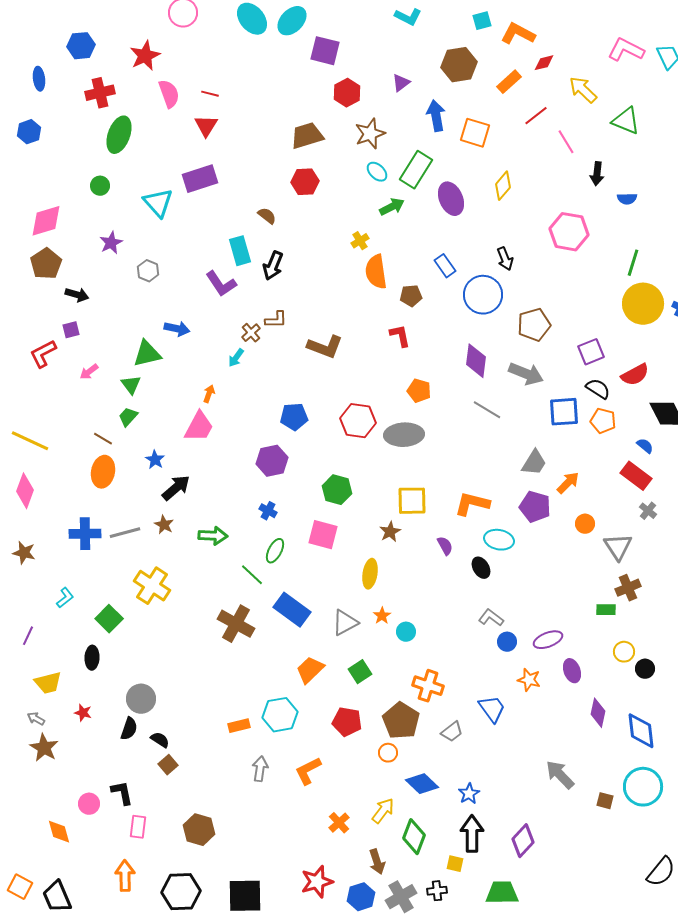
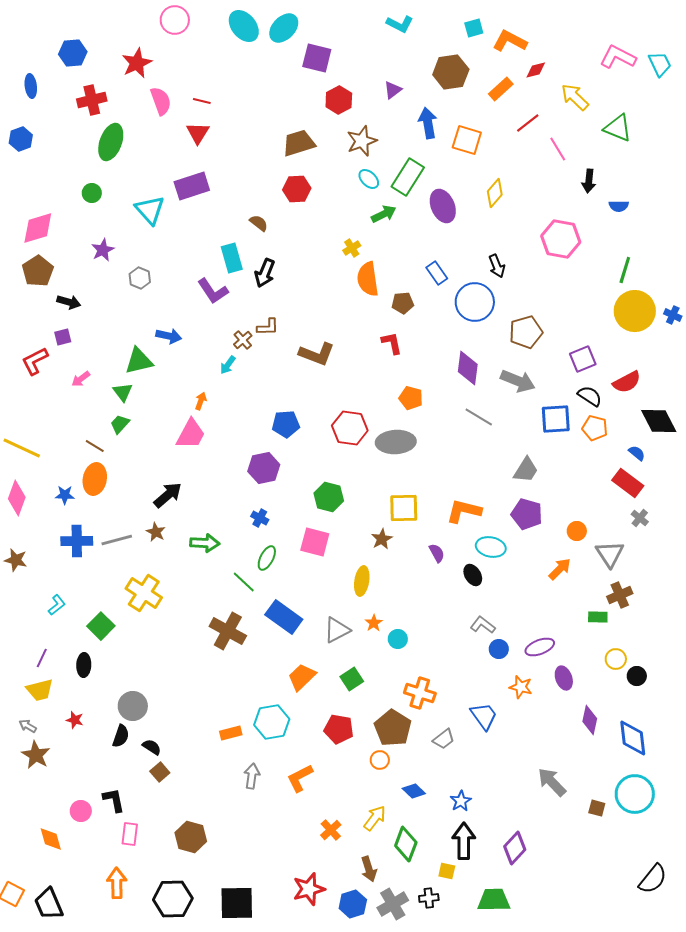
blue star: (155, 460) -> (65, 495), moved, turned -30
orange arrow: (568, 483) -> (560, 569), moved
purple line: (28, 636) -> (42, 658), moved
blue diamond: (422, 784) -> (414, 791), size x0.7

